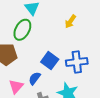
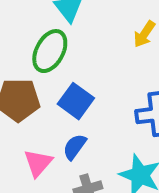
blue square: (50, 61) -> (76, 101), moved

